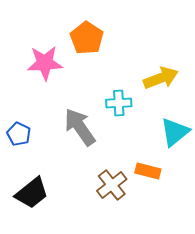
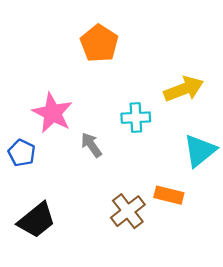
pink star: (45, 63) -> (52, 113), moved, turned 30
gray arrow: (80, 127) -> (91, 145), size x0.6

